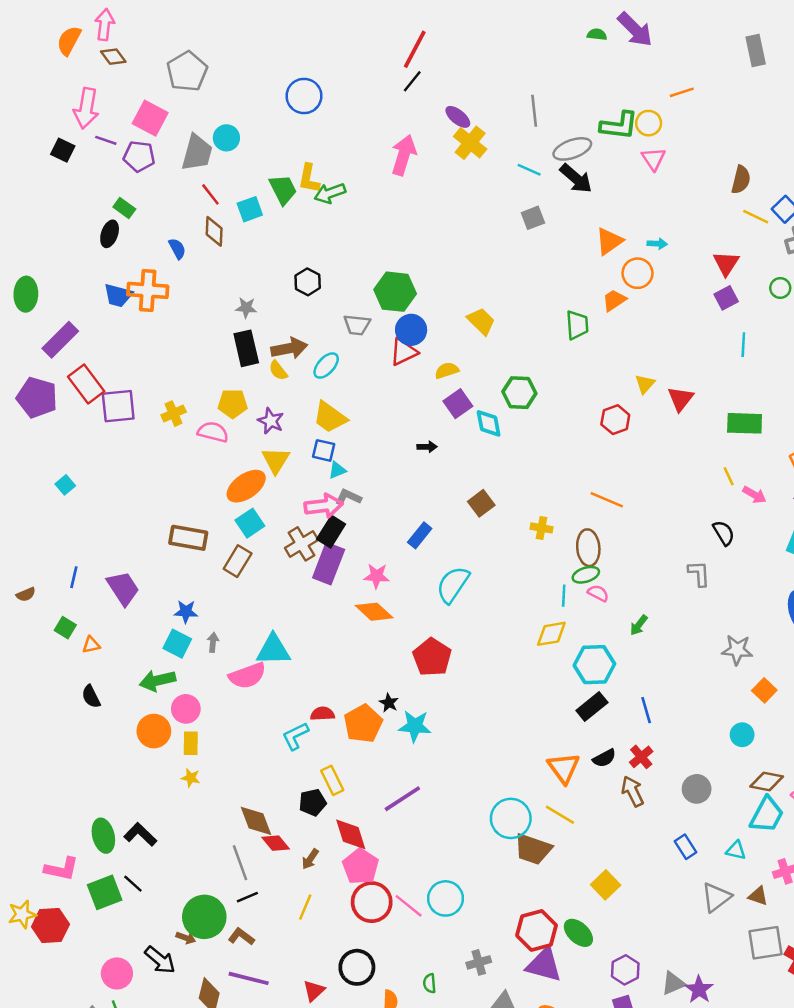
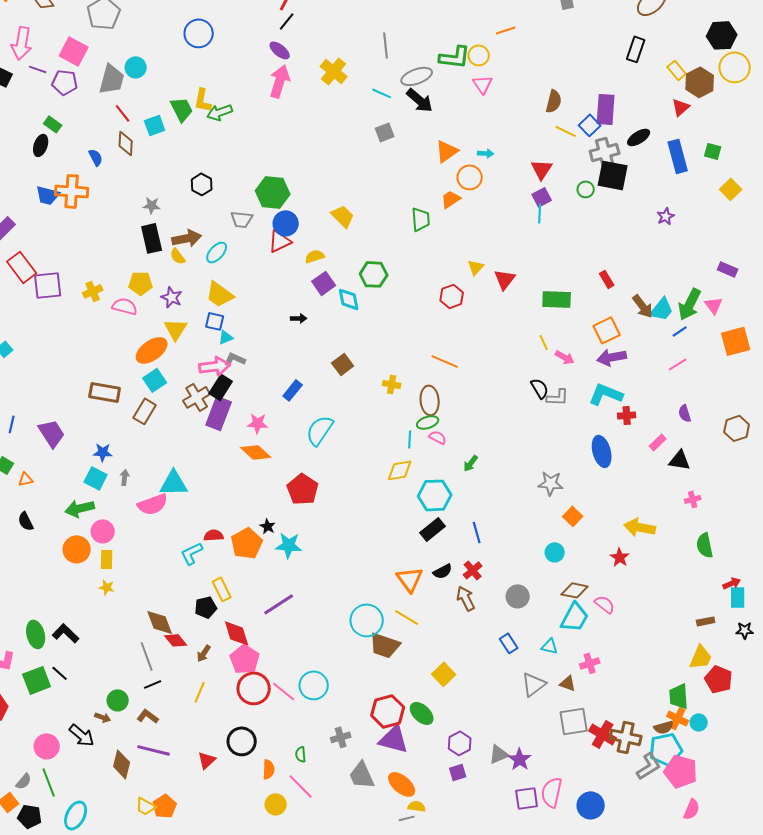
purple ellipse: (458, 117) -> (280, 50), moved
cyan line: (743, 345) -> (540, 213), moved
gray L-shape: (699, 574) -> (558, 397), moved, turned 95
green circle: (204, 917) -> (118, 700), size x0.6

